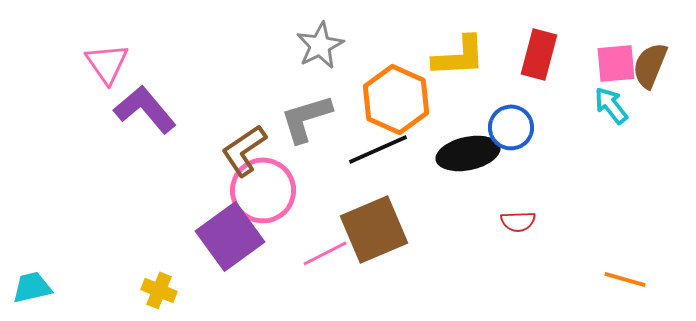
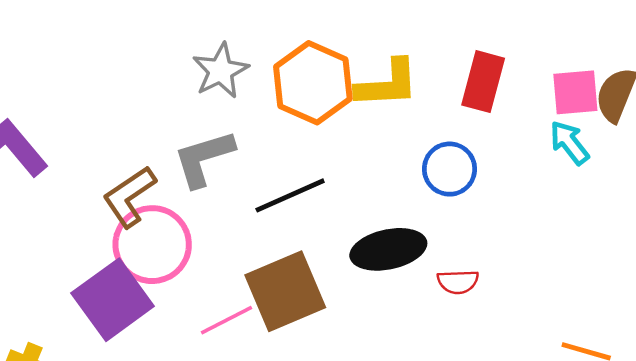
orange hexagon: (396, 99) -> (313, 83), moved
black ellipse: (468, 153) -> (388, 249), moved

